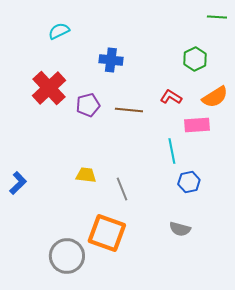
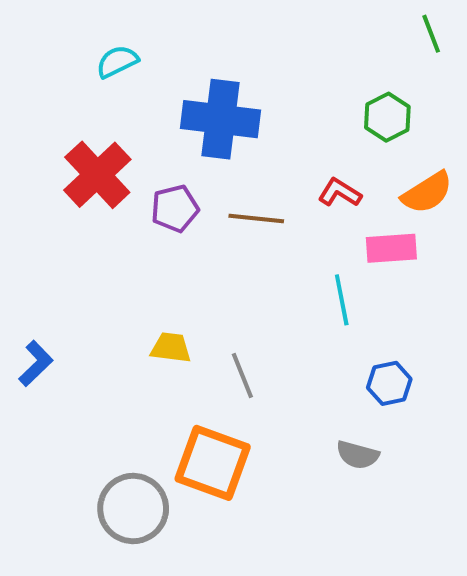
green line: (217, 17) -> (431, 34), turned 66
blue cross: (111, 60) -> (221, 119), size x1.6
blue hexagon: (189, 182) -> (389, 383), moved

